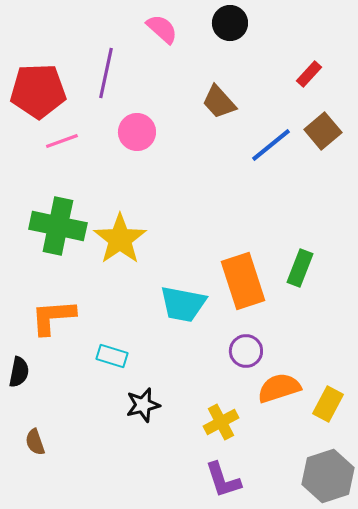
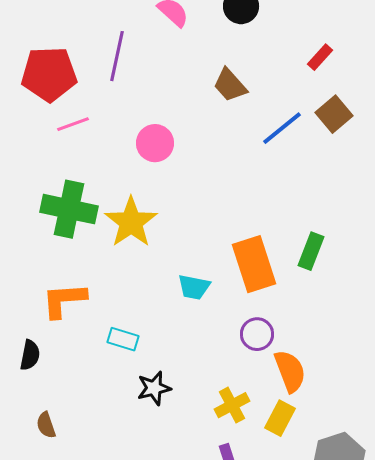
pink circle: (137, 132) -> (155, 143), moved
cyan trapezoid: (183, 304) -> (194, 287), size x0.7
orange semicircle: (279, 388) -> (290, 371), turned 87
yellow rectangle: (328, 404) -> (280, 418), moved

